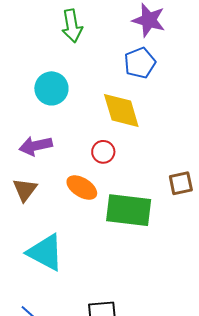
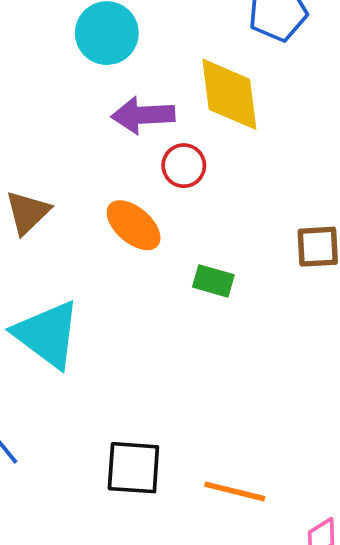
purple arrow: (36, 146) -> (143, 115), moved
green rectangle: (129, 210) -> (213, 281), size x0.5

